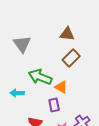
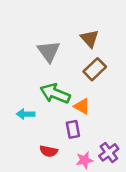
brown triangle: (67, 34) -> (90, 38), turned 42
gray triangle: (22, 44) -> (49, 51), moved

